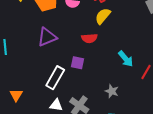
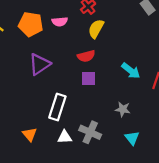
purple square: (78, 63) -> (88, 78), moved
orange triangle: (16, 95) -> (30, 134), moved

